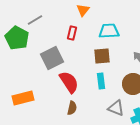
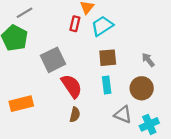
gray line: (35, 20) -> (25, 13), moved
cyan trapezoid: (109, 31) -> (102, 26), moved, turned -30
red rectangle: (72, 33) -> (75, 24), moved

